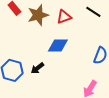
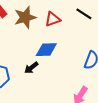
black arrow: (37, 68) -> (31, 68), moved

